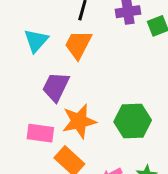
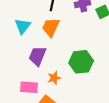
orange star: (79, 121) -> (54, 78), size x0.6
green hexagon: (133, 121) -> (81, 62), moved

